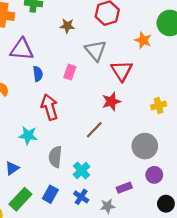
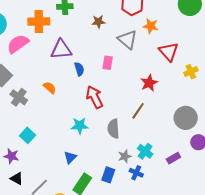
orange star: (143, 40) -> (151, 26), moved
red triangle: (122, 71) -> (169, 52), moved
yellow cross: (159, 105) -> (191, 72), moved
gray semicircle: (55, 157) -> (113, 129), moved
cyan cross: (82, 170) -> (145, 151), moved
gray star: (107, 206) -> (125, 156), moved

